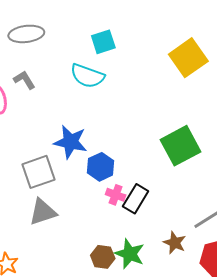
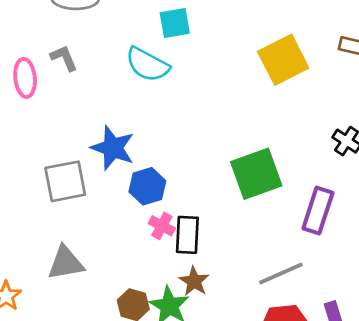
black rectangle: (136, 199) -> (187, 235), turned -36
gray triangle: (43, 212) -> (66, 263), moved
brown star: (175, 243) -> (194, 281), moved

